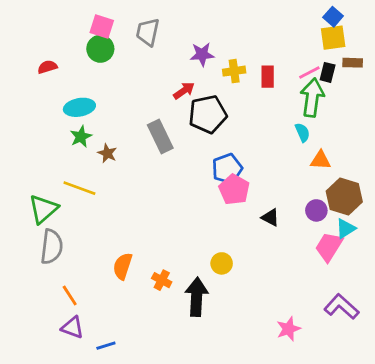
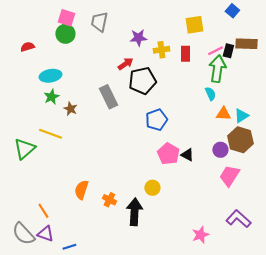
yellow square: (333, 38) -> (194, 25), moved
brown rectangle: (353, 63) -> (246, 44), size x1.5
pink pentagon: (234, 190) -> (168, 154), moved
cyan triangle: (346, 229) -> (241, 116), moved
gray semicircle: (52, 247) -> (23, 234), moved, turned 130

